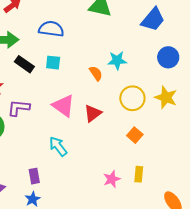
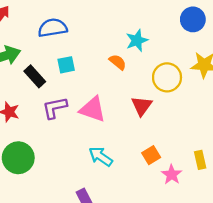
black rectangle: (24, 64) -> (35, 76), turned 30
purple L-shape: (19, 108) -> (55, 108), moved
red triangle: (93, 113) -> (142, 106), moved
orange square: (135, 135) -> (151, 155), moved, turned 35

